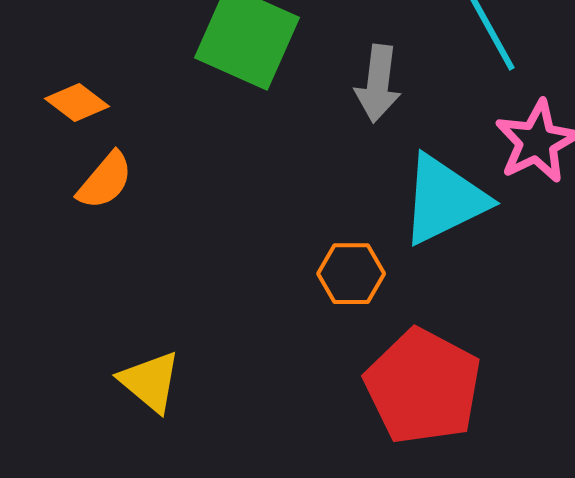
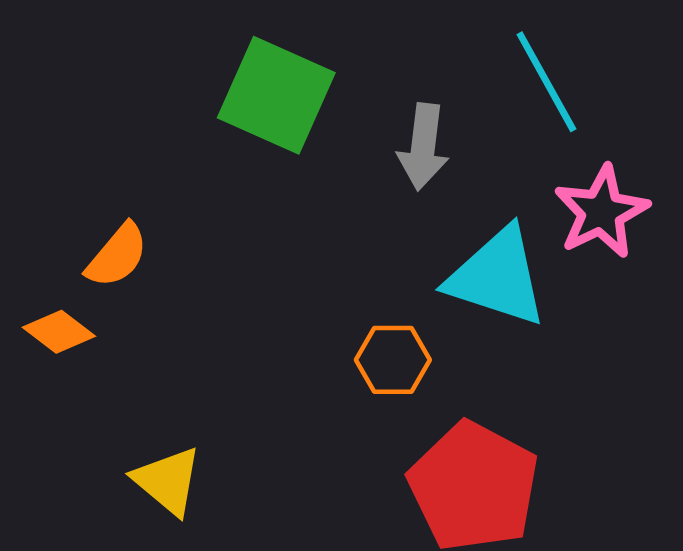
orange diamond: (77, 103) -> (59, 332), moved
cyan triangle: (444, 200) -> (497, 277), turned 44

